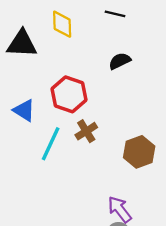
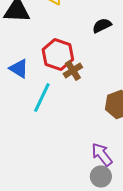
brown cross: (86, 131) -> (73, 70), moved

